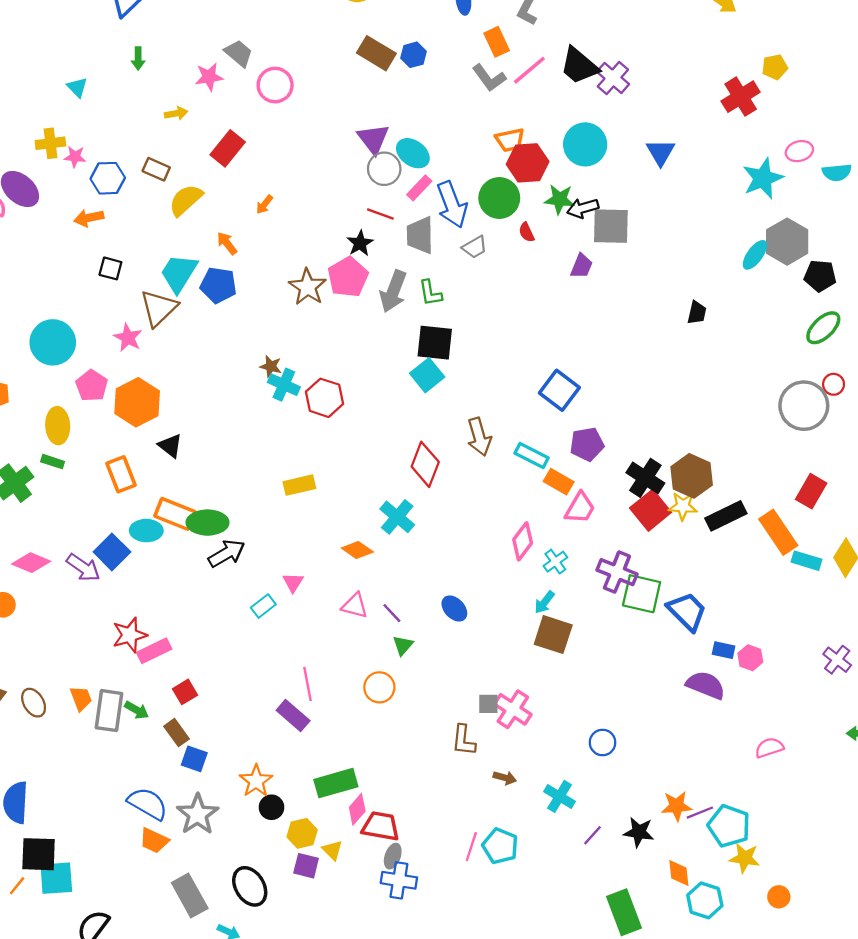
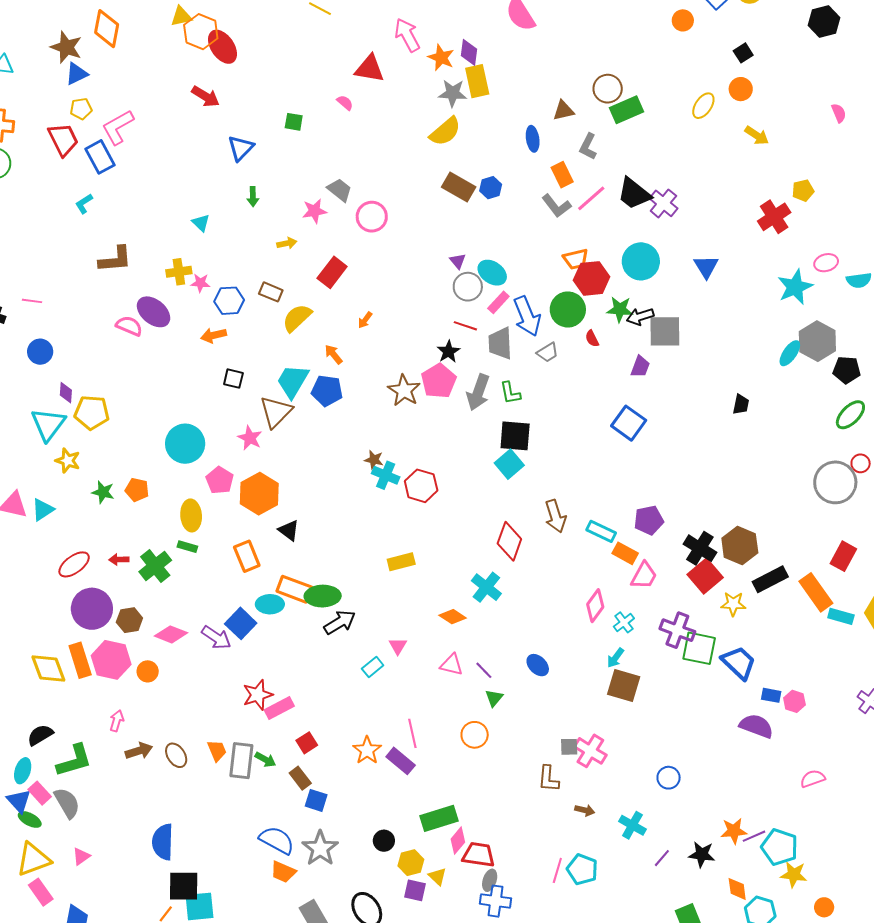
purple triangle: (373, 139) -> (458, 261), size x0.6
blue square: (559, 390) -> (629, 423), moved
yellow star: (683, 506) -> (733, 604), moved
orange star: (256, 781) -> (367, 750), moved

